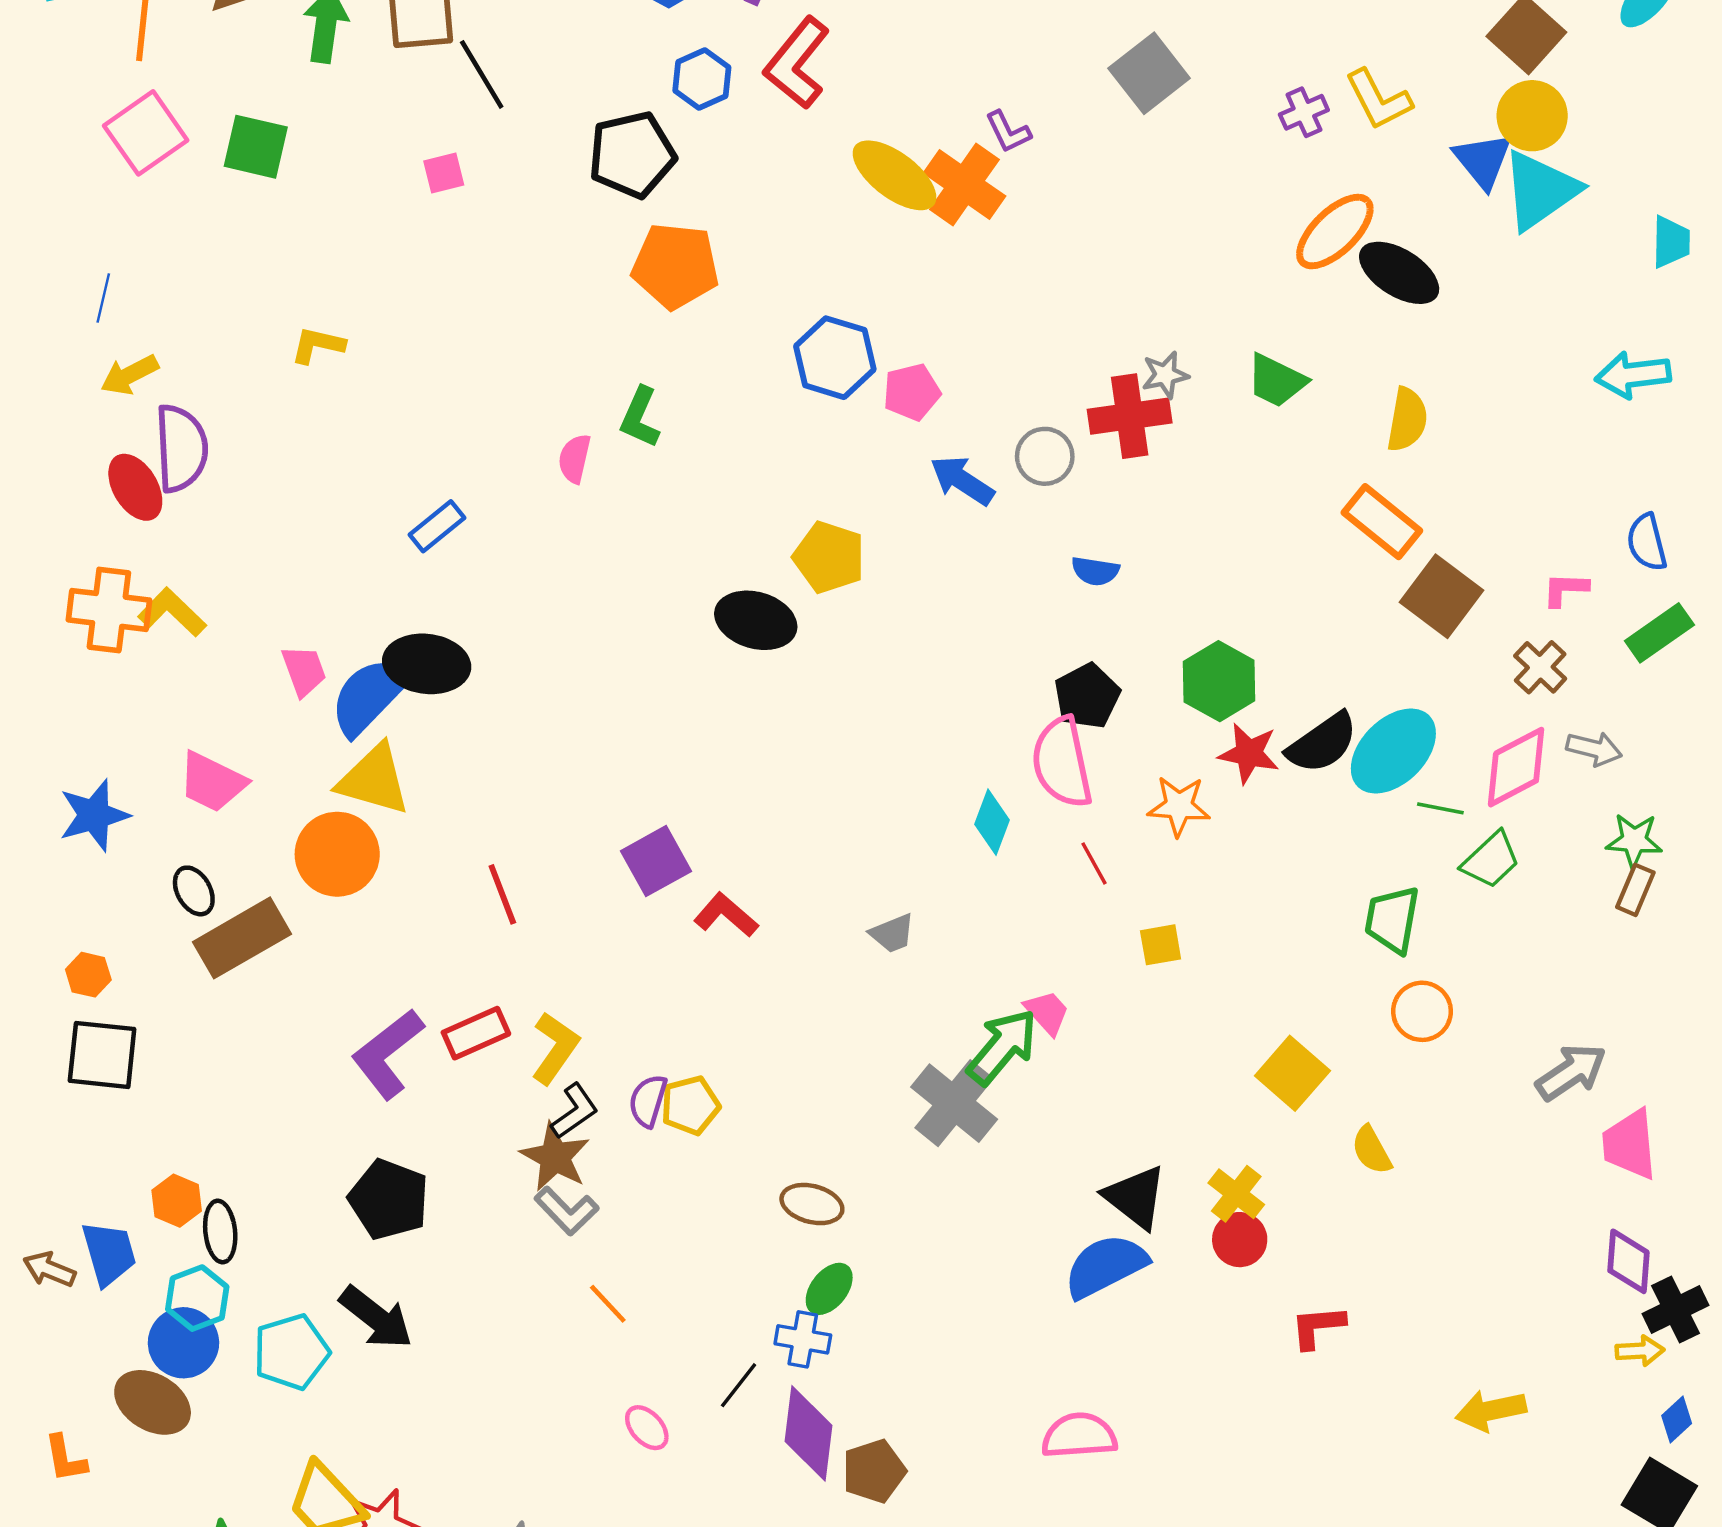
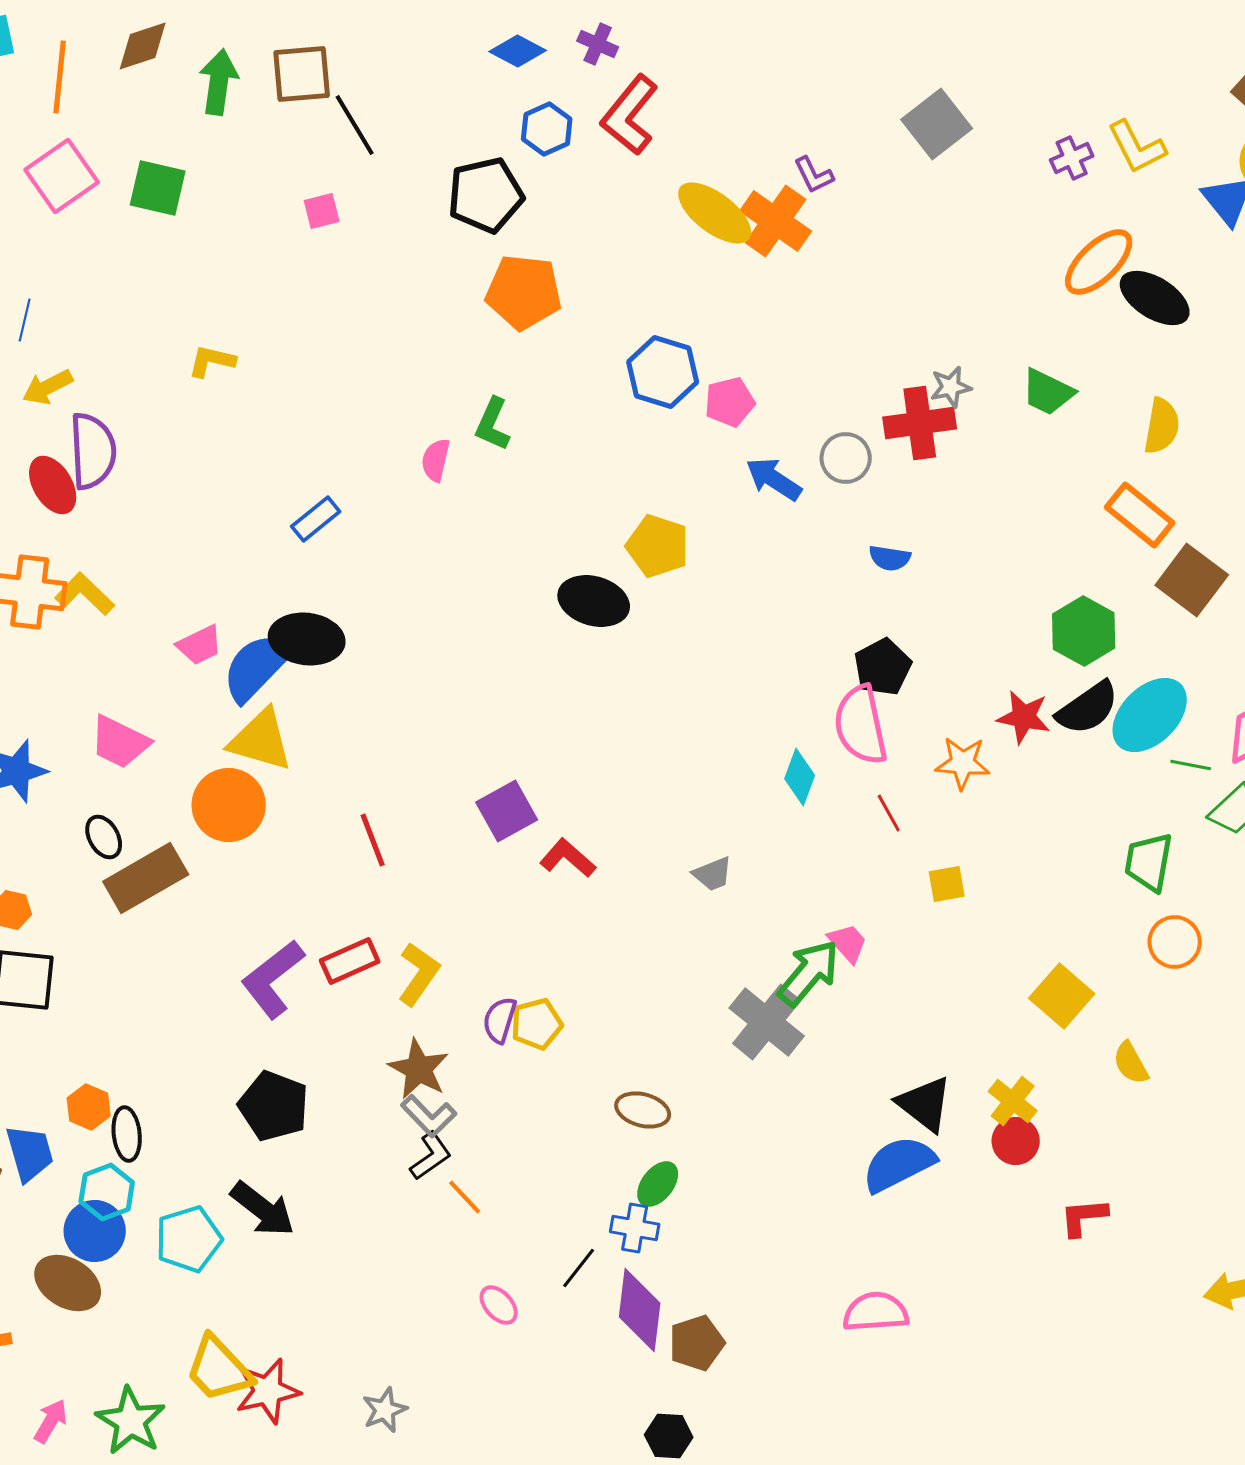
pink trapezoid: (304, 671) -> (200, 645), turned 84
green hexagon: (1219, 681) -> (1084, 631), moved
black L-shape: (575, 1111) -> (431, 1156), moved

